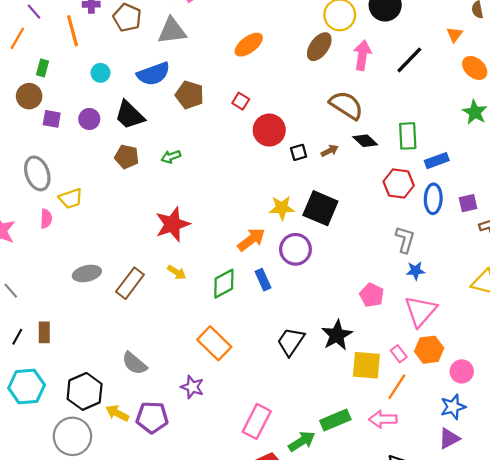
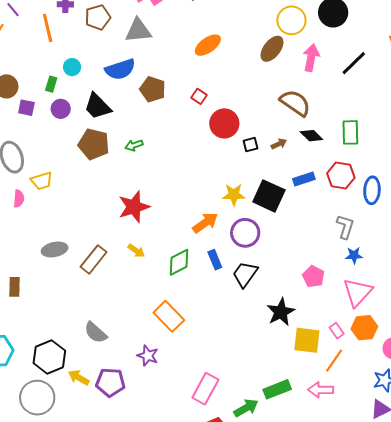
brown pentagon: (127, 18) -> (98, 17), turned 30
green rectangle: (43, 68) -> (51, 84), moved
brown pentagon: (127, 157) -> (94, 144), size x1.4
blue rectangle: (437, 161) -> (304, 179), moved
brown rectangle: (44, 332) -> (15, 287), moved
black trapezoid: (291, 342) -> (245, 274), moved

